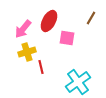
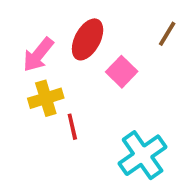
pink square: (67, 38) -> (122, 72), turned 35

